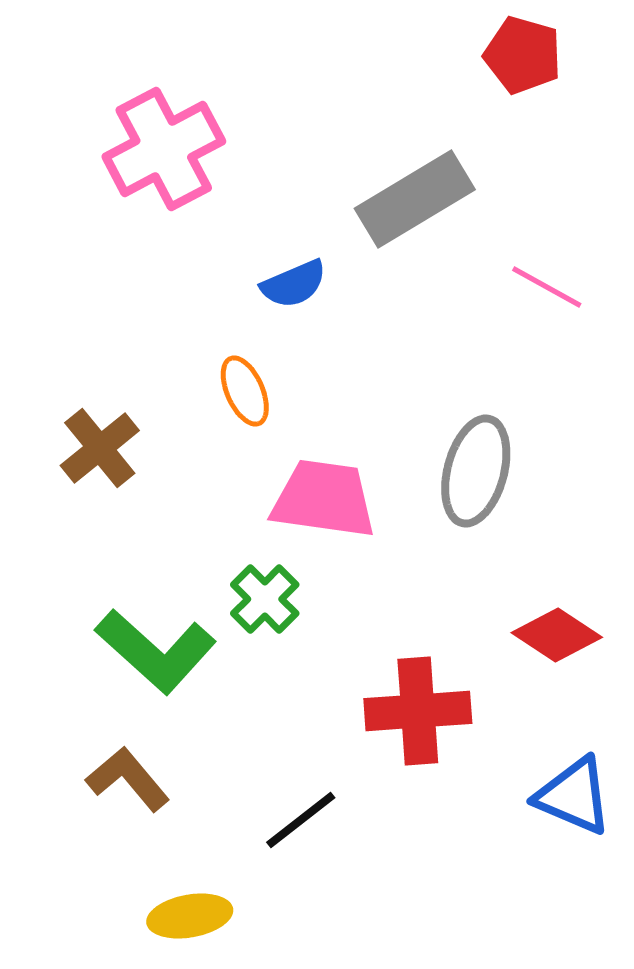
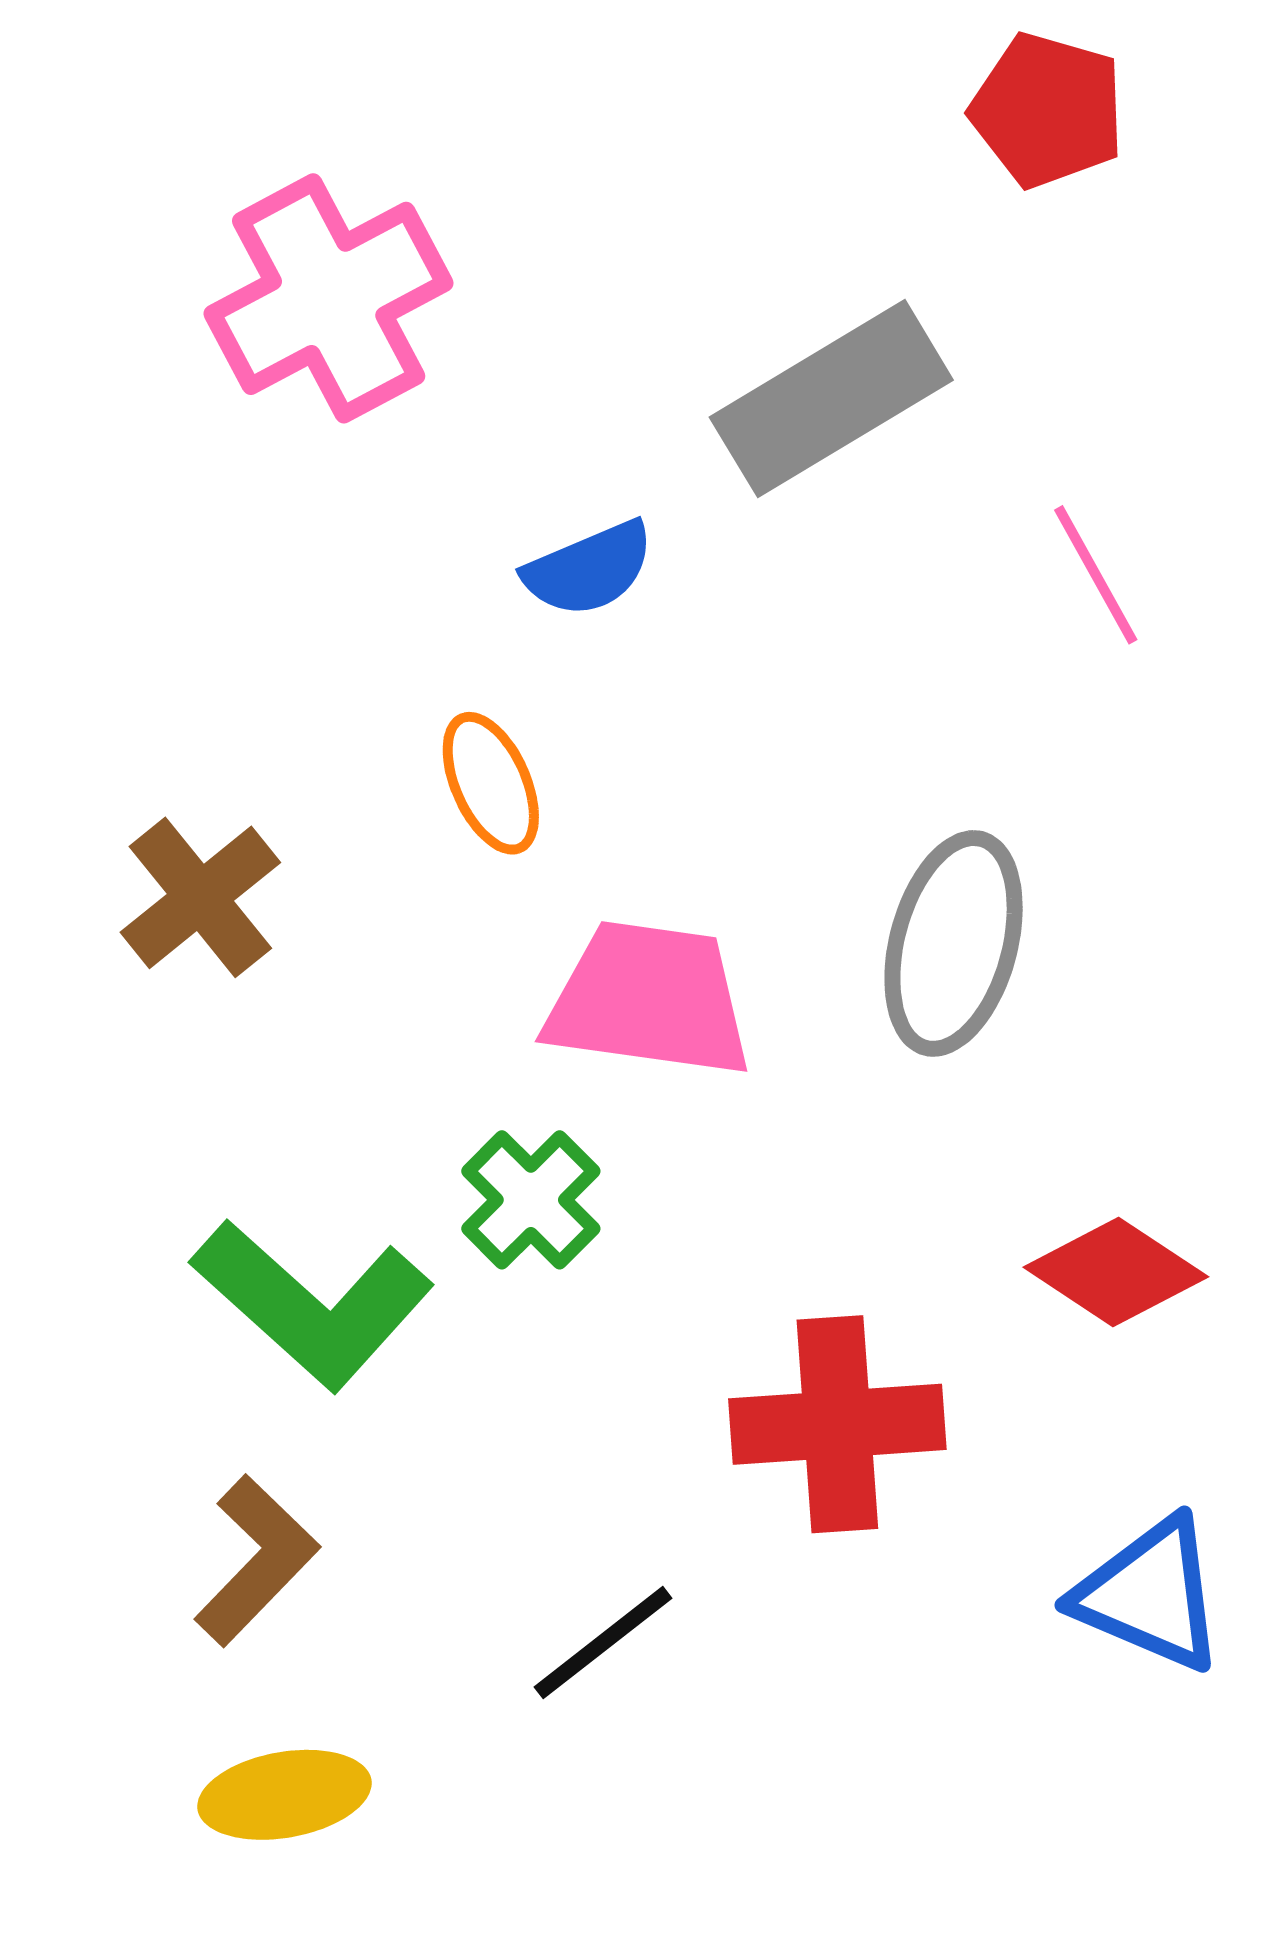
pink line: (547, 287) -> (1096, 575), turned 32
brown L-shape: (128, 779) -> (256, 1560), turned 84
yellow ellipse: (190, 916) -> (284, 1795), moved

